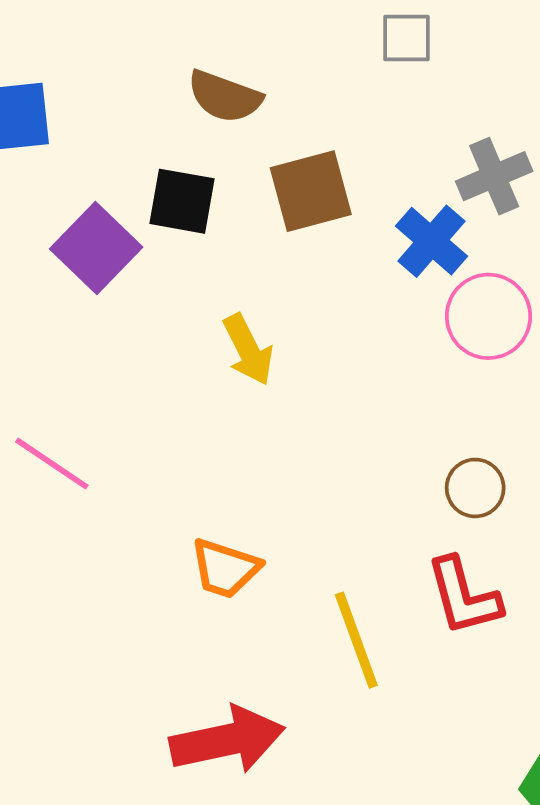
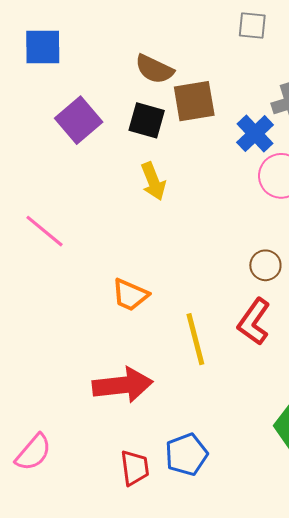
brown semicircle: (225, 97) -> (154, 69), moved
black square: (182, 201) -> (147, 120), moved
red L-shape: (464, 596) -> (254, 322), turned 45

